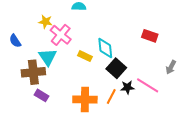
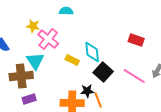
pink line: (148, 85) -> (134, 76), moved
black star: (127, 87) -> (87, 91), moved
purple rectangle: (41, 95) -> (29, 99), turned -48
orange line: (111, 96) -> (98, 100), turned -49

